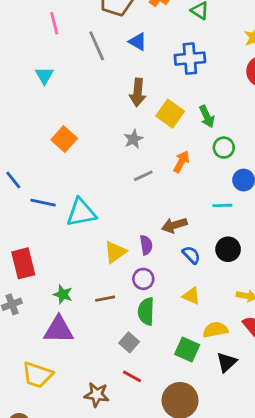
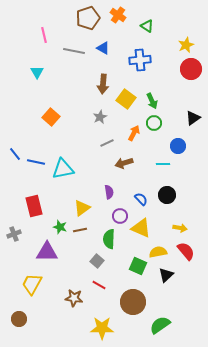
gray line: (97, 46) -> (74, 51), turned -55
green circle: (224, 148) -> (154, 123), moved
blue line: (13, 180) -> (15, 154), moved
brown arrow: (174, 225) -> (124, 163), moved
yellow triangle: (115, 252) -> (82, 208), moved
red rectangle: (23, 263) -> (34, 206), moved
purple circle: (143, 279) -> (120, 216), moved
green star: (63, 294) -> (60, 227), moved
yellow triangle: (191, 296) -> (141, 228), size x1.5
yellow trapezoid: (37, 375) -> (32, 284), turned 100

